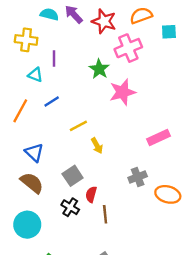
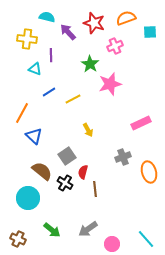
purple arrow: (74, 14) -> (68, 32), moved
pink cross: (128, 48) -> (115, 46), size x0.7
orange line: (20, 111) -> (22, 113), moved
yellow line: (78, 126) -> (73, 99), moved
brown semicircle: (32, 183) -> (42, 171), moved
orange ellipse: (168, 194) -> (149, 172), turned 60

